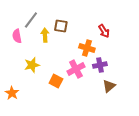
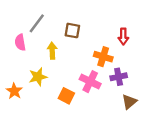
red arrow: (104, 31) -> (123, 36), turned 32
yellow arrow: (45, 35) -> (52, 51), moved
pink cross: (76, 69) -> (90, 82), turned -36
orange star: (12, 93) -> (14, 91), moved

